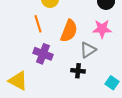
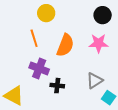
gray triangle: (88, 50) -> (94, 81), moved
black cross: (78, 71) -> (57, 86), moved

